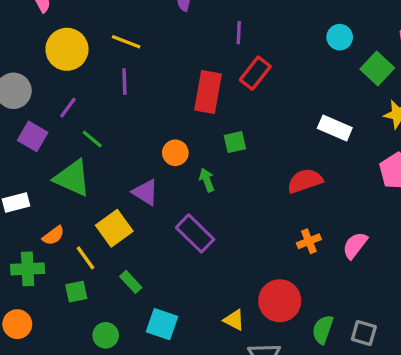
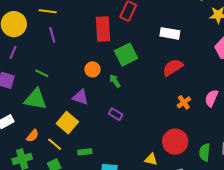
purple line: (68, 108) -> (13, 52), moved
white rectangle: (335, 128) -> (170, 33), moved
green square: (235, 142) -> (126, 55), size x1.6
purple rectangle: (195, 233) -> (116, 114), size x0.6
green rectangle: (131, 282) -> (85, 152), turned -40

